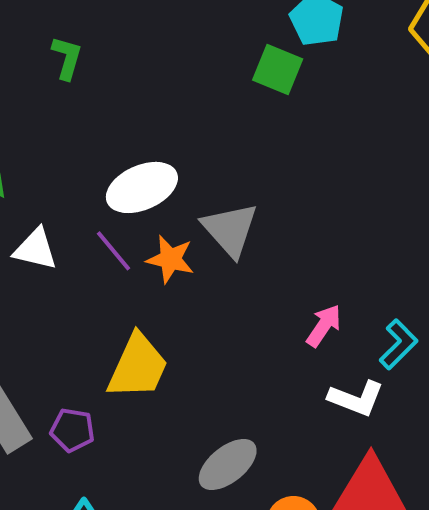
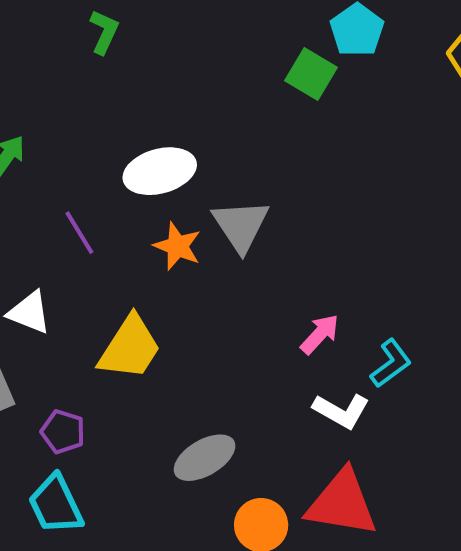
white triangle: (35, 249) -> (29, 312), moved
purple line: (113, 251) -> (79, 233), moved
purple pentagon: (72, 430) -> (63, 432), moved

